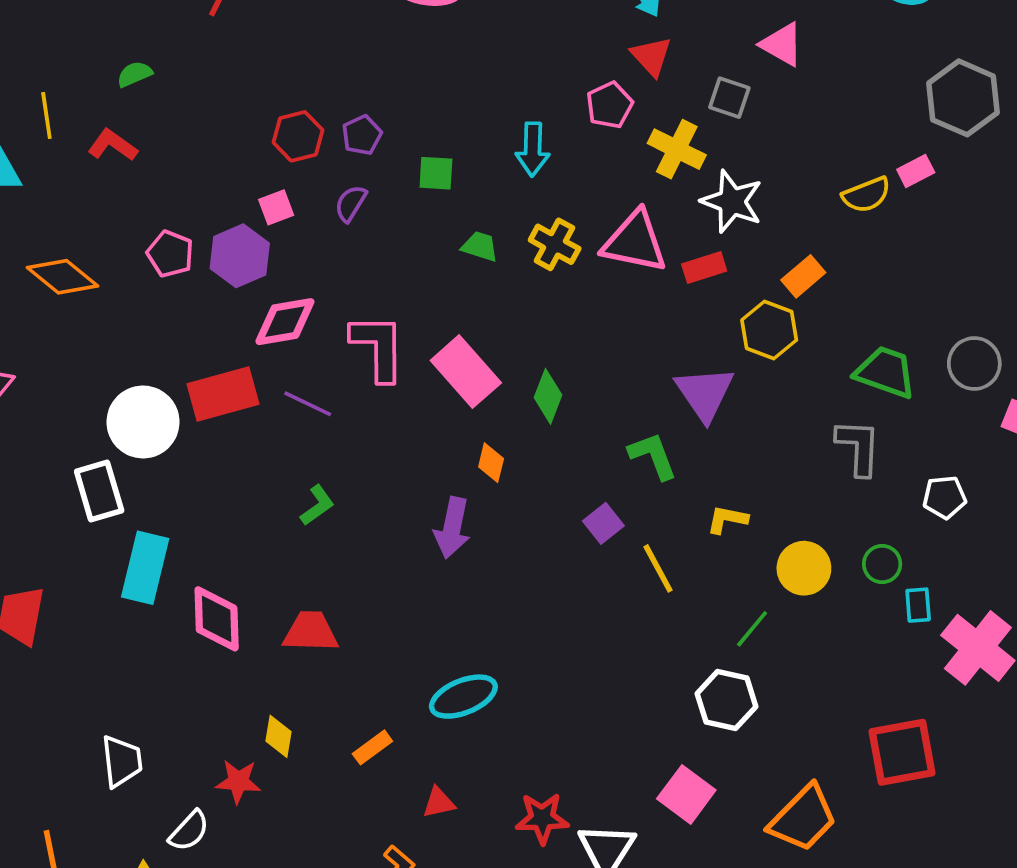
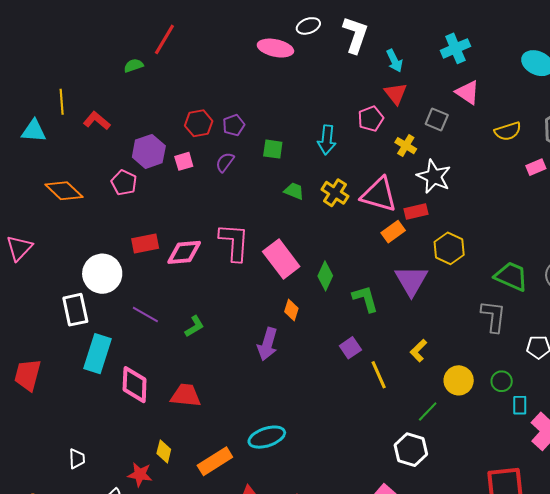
green semicircle: (134, 74) -> (134, 66), moved
yellow cross: (677, 149) -> (406, 146), size x0.7
yellow semicircle: (866, 195) -> (508, 131), moved
purple hexagon: (240, 256) -> (149, 151), moved
orange rectangle: (803, 276) -> (393, 232), moved
pink diamond: (285, 322) -> (184, 252), moved
red rectangle: (223, 394) -> (145, 243), moved, size x0.7
purple line: (308, 404) -> (145, 314), moved
green L-shape: (653, 456) -> (365, 299), moved
yellow L-shape: (727, 519) -> (419, 351), turned -60
orange rectangle: (372, 747) -> (215, 461), size x1.6
white trapezoid: (122, 761) -> (77, 459), size x0.7

